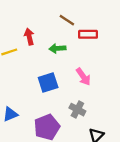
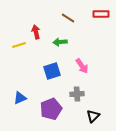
red rectangle: (88, 34) -> (101, 14), moved
gray cross: (77, 110) -> (77, 94), turned -32

